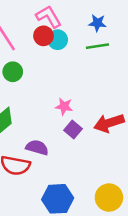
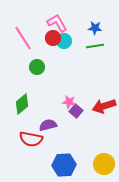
green circle: (13, 72) -> (37, 67), moved
pink star: (64, 106) -> (69, 102), moved
purple semicircle: (37, 147) -> (48, 125), turned -30

